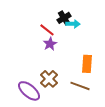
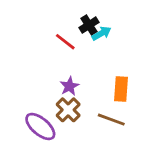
cyan arrow: (73, 24) -> (101, 33), turned -32
purple star: (50, 44) -> (70, 86), moved

